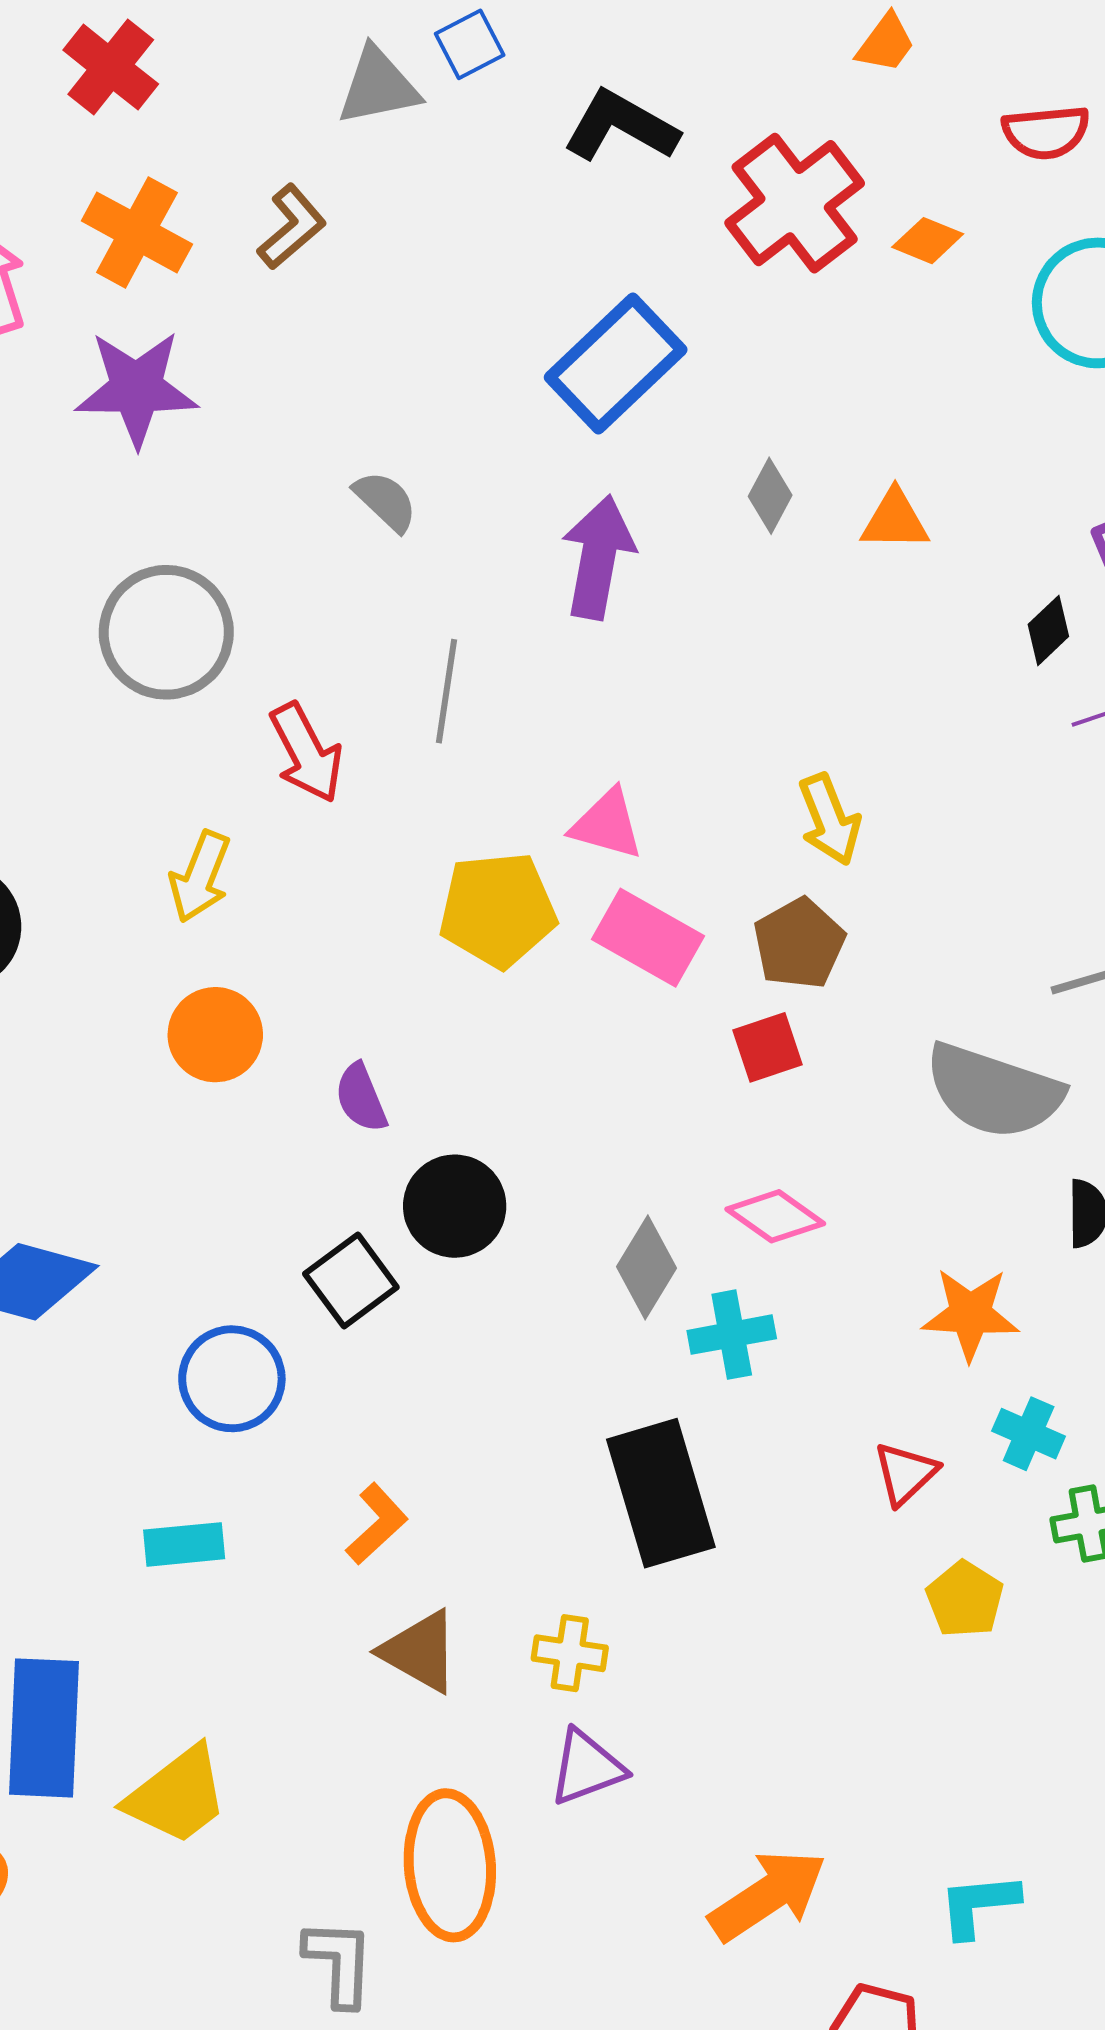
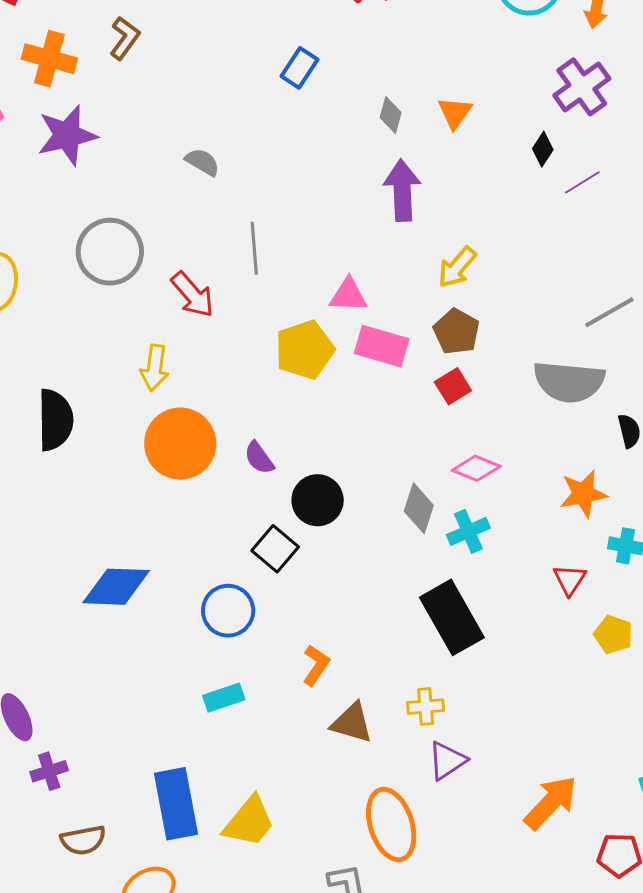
blue rectangle: (616, 363) -> (300, 68), size x0.6
orange triangle: (895, 520) -> (455, 113), turned -42
purple arrow: (598, 557) -> (402, 190), moved
yellow arrow: (829, 820) -> (457, 267), turned 75
orange circle: (215, 1035) -> (180, 444), size x1.5

